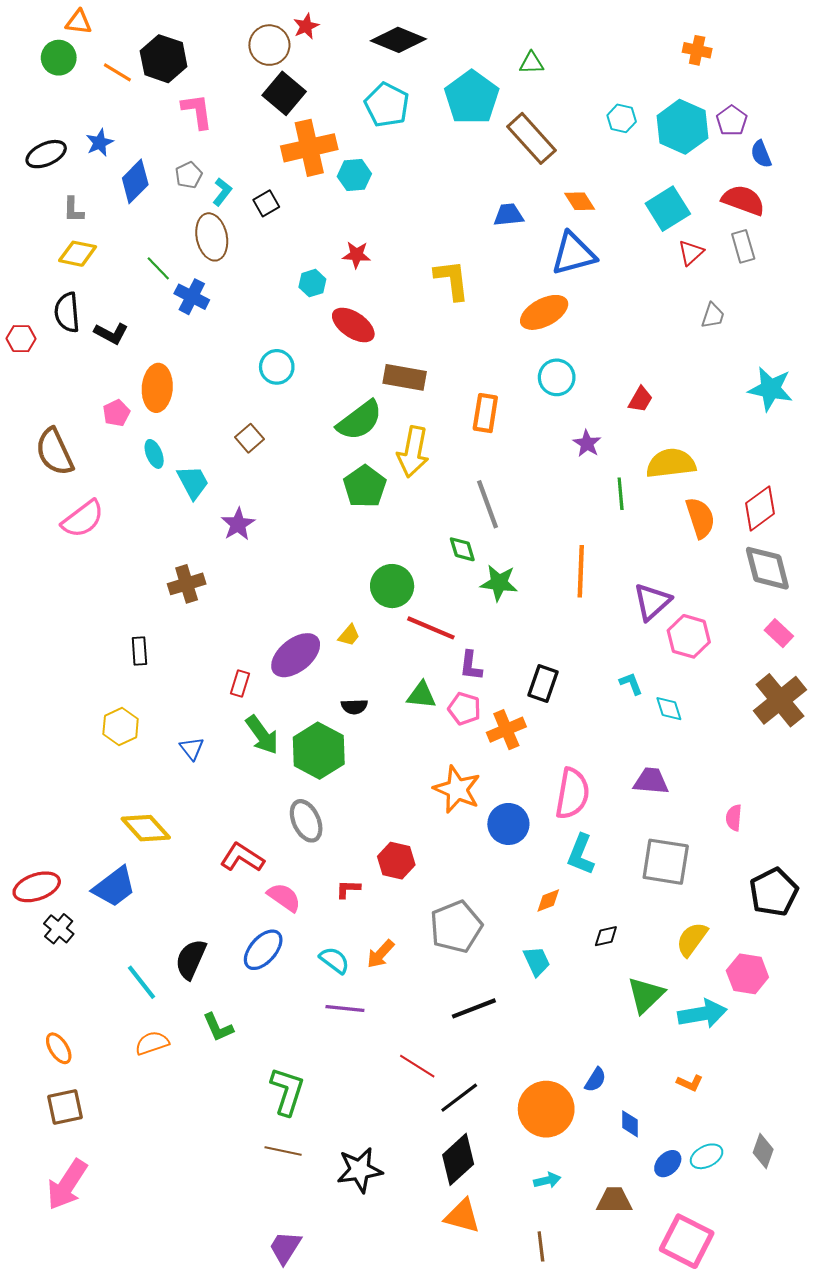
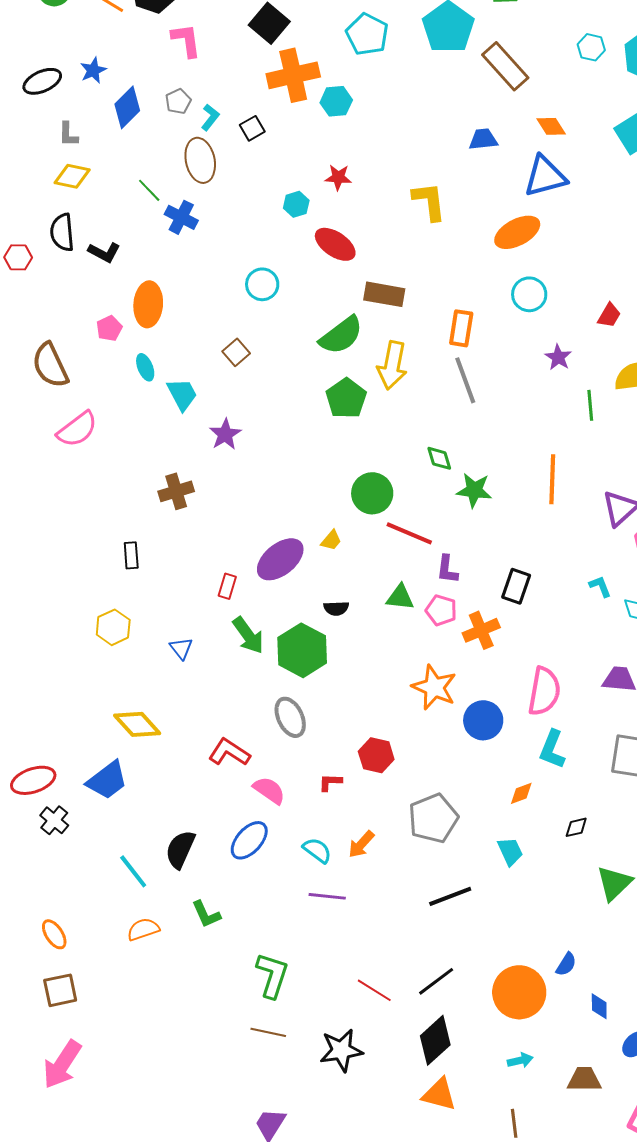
gray line: (487, 504) -> (465, 380), moved
red line: (417, 1066) -> (374, 990), moved

